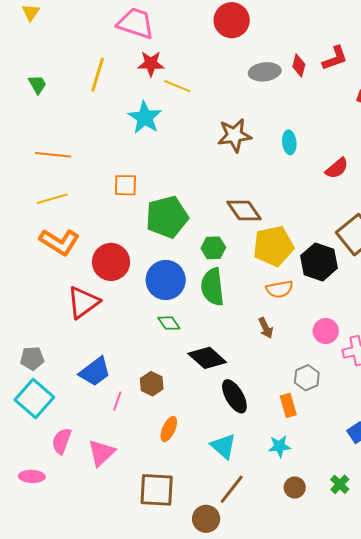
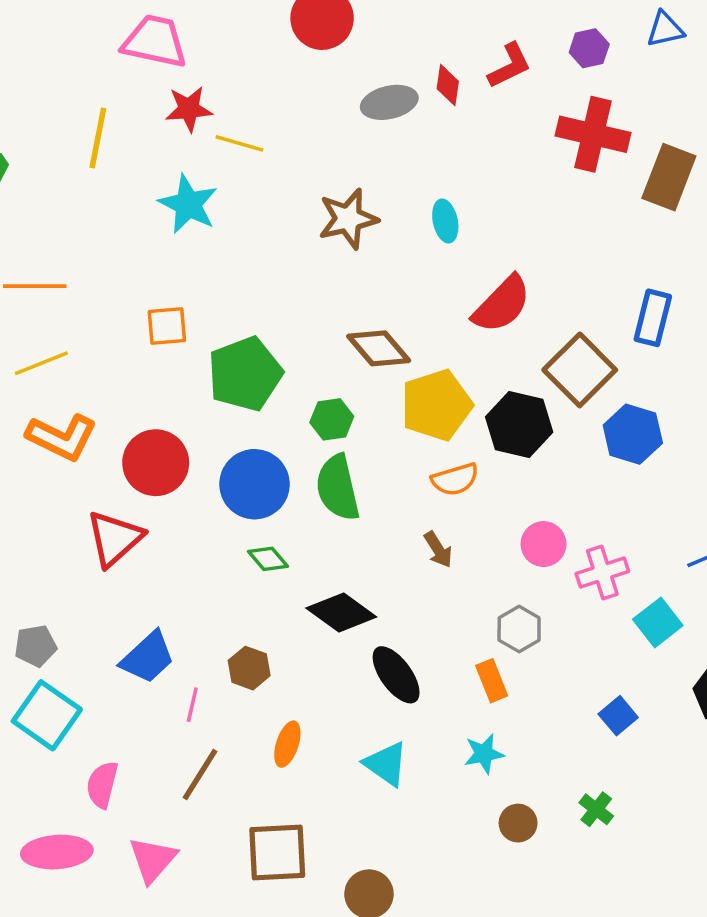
red semicircle: (337, 168) -> (502, 304), moved, size x1.5
pink triangle: (101, 453) -> (153, 860), moved
pink ellipse: (32, 476) -> (57, 852), size x1.5
brown line: (232, 489) -> (200, 774), moved

